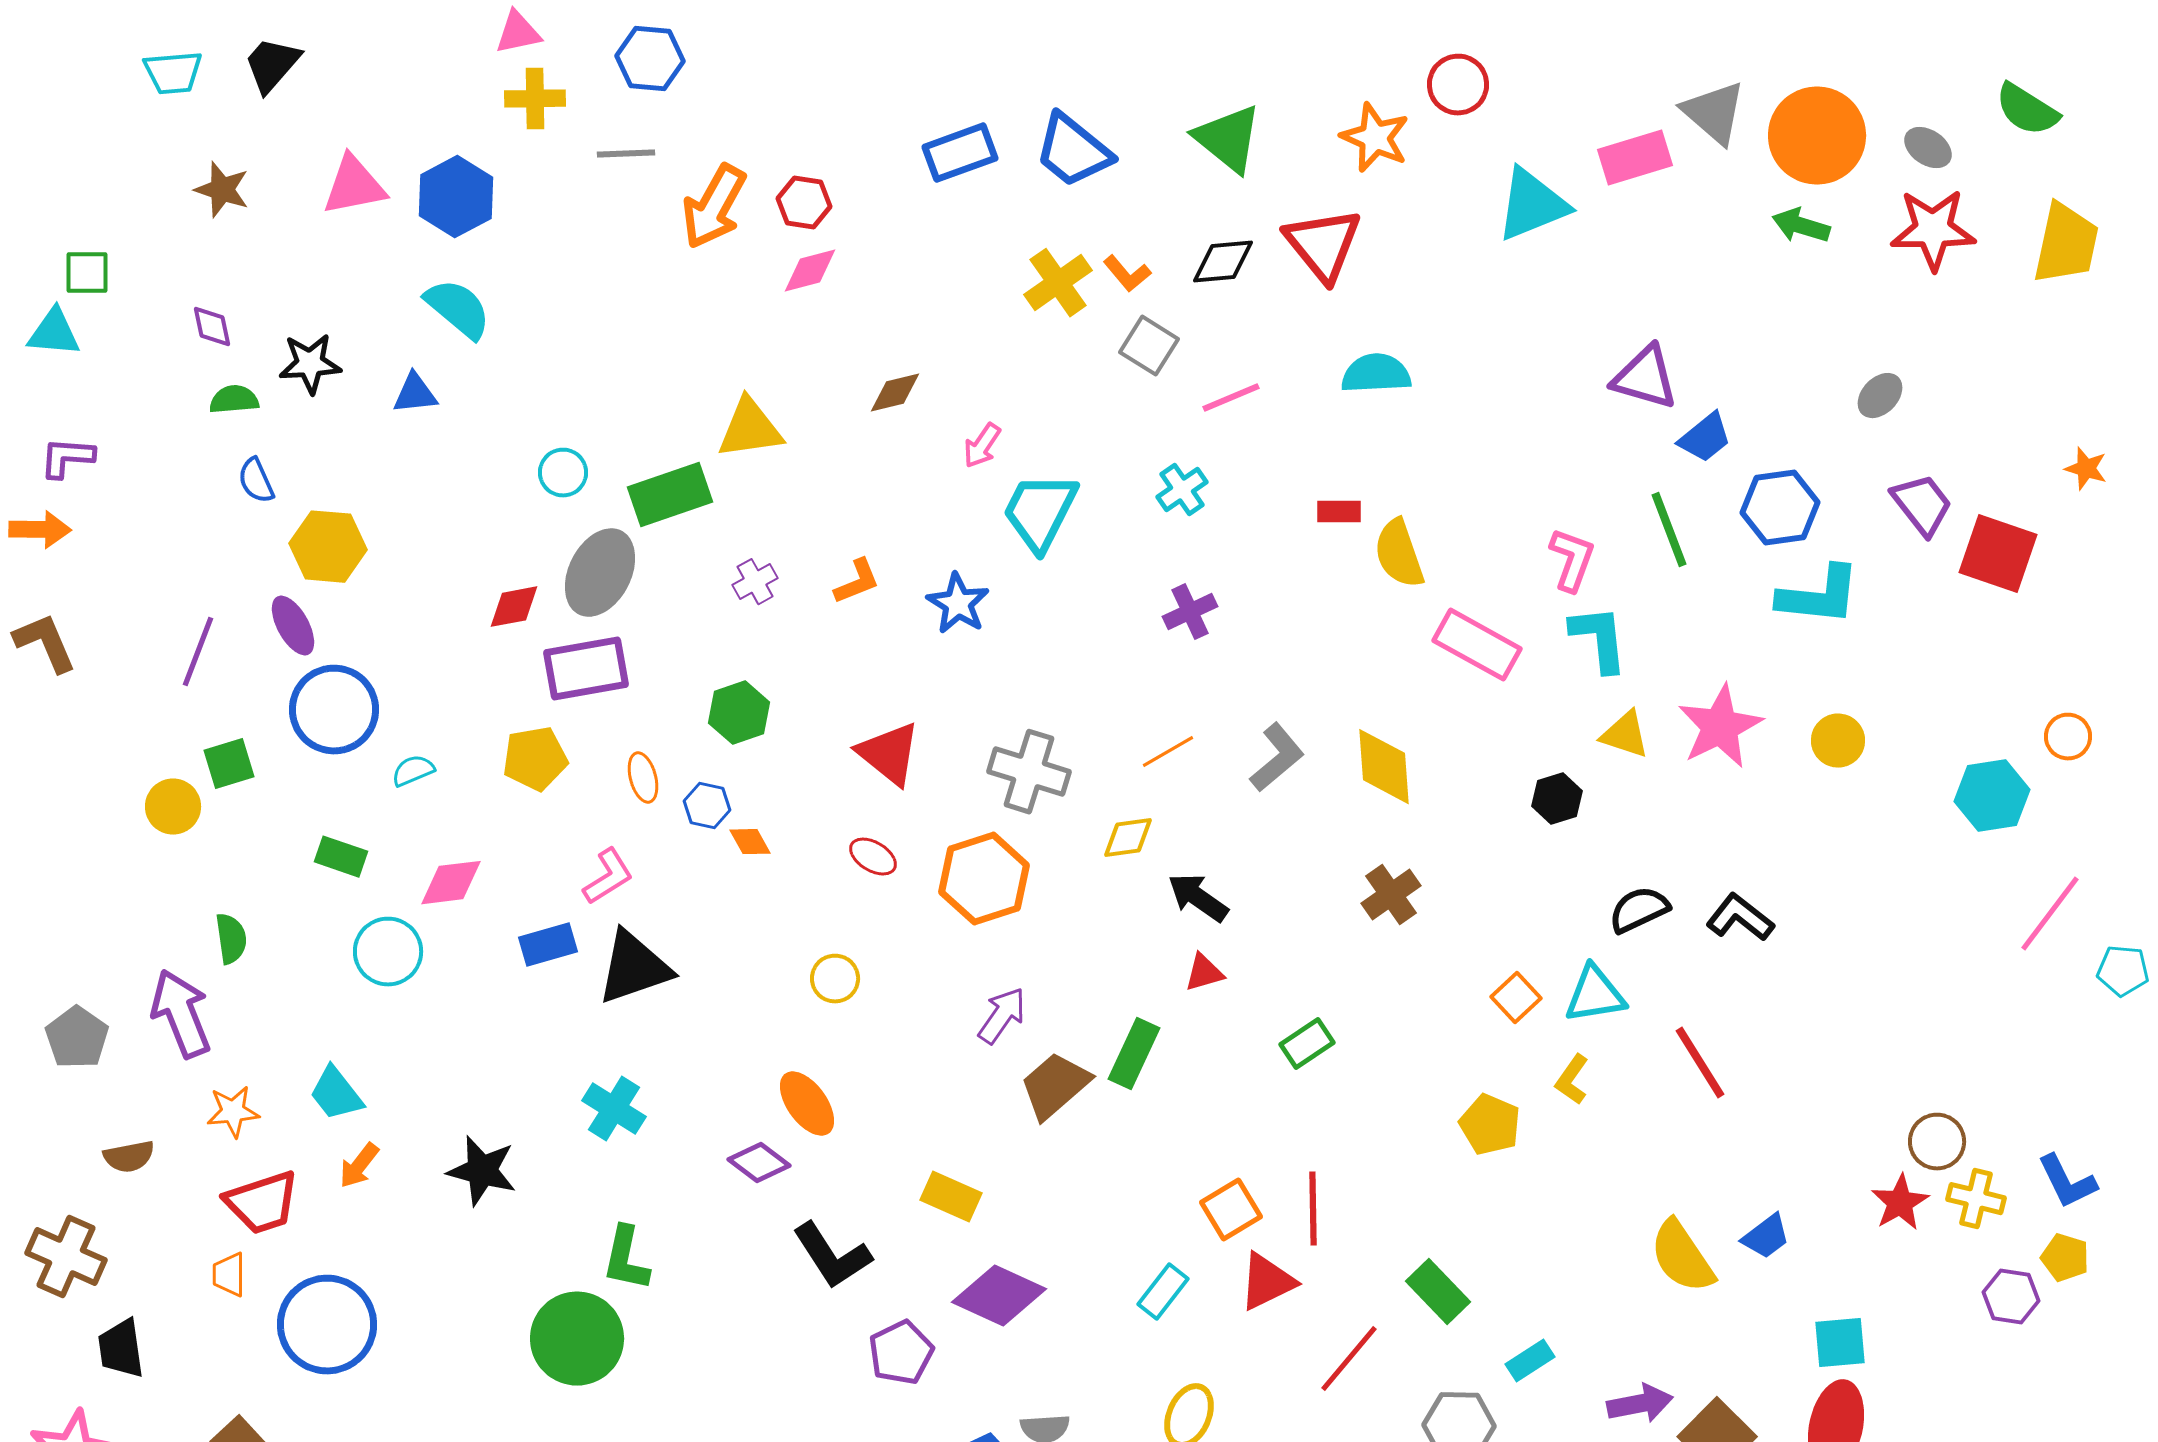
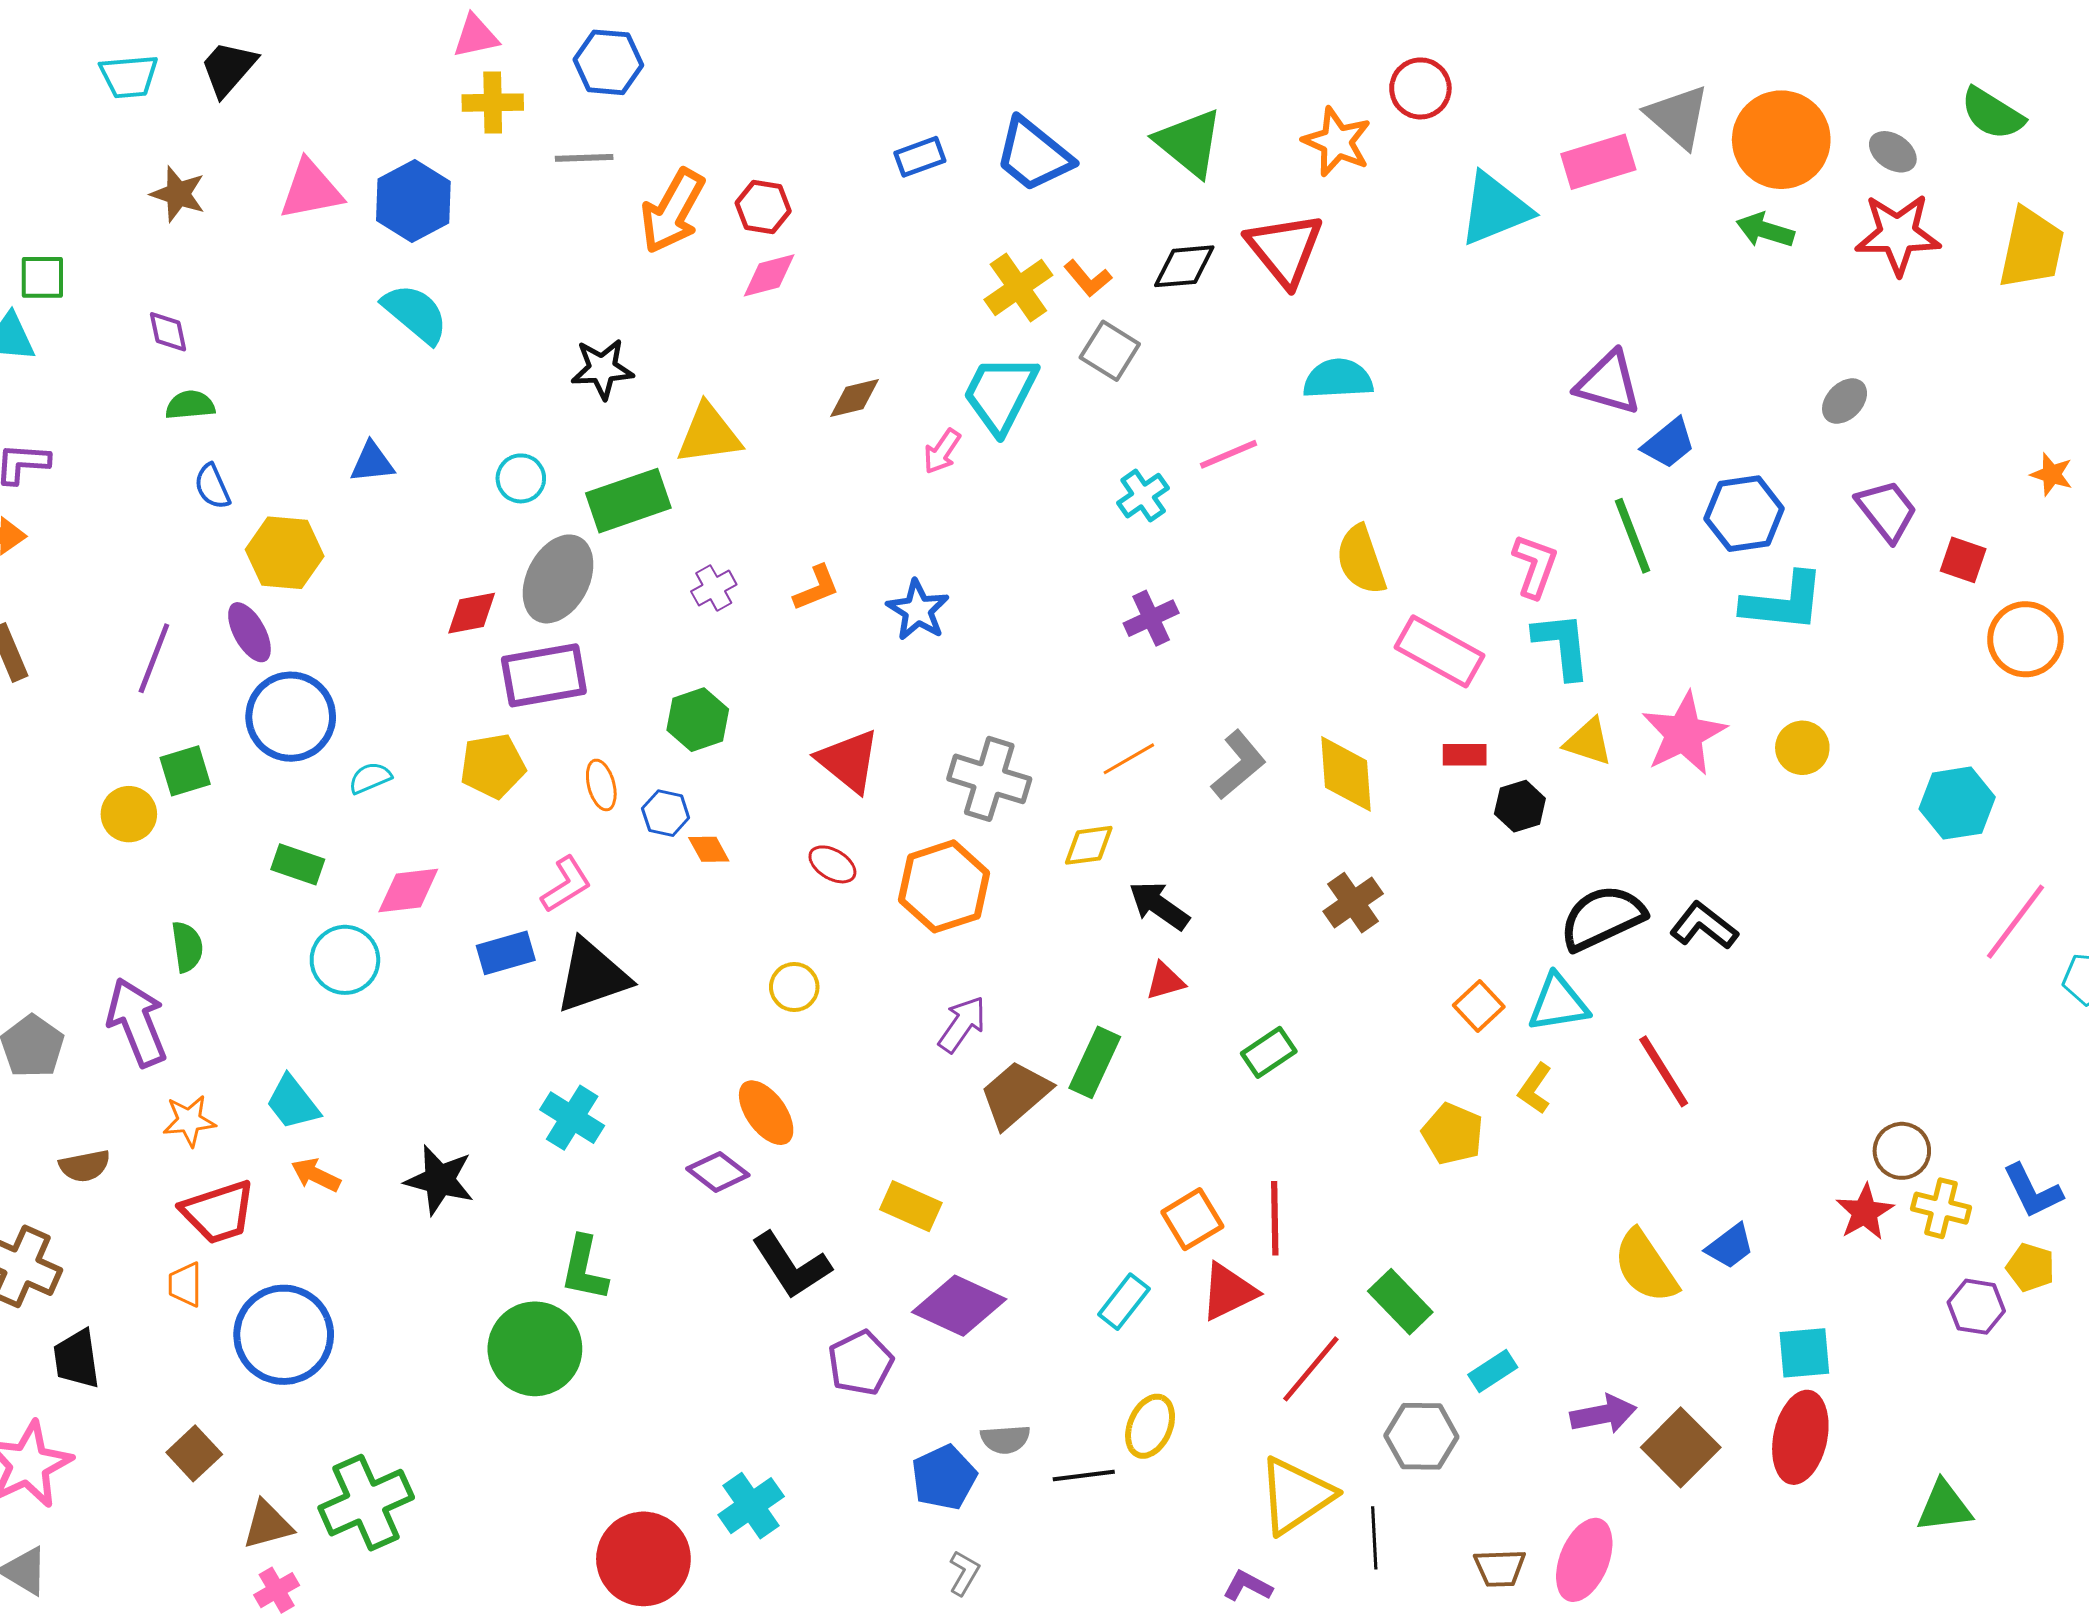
blue rectangle: (960, 153) -> (920, 157), size x0.7
black star: (310, 364) -> (602, 369), moved
blue triangle: (415, 394) -> (372, 462), moved
pink line: (1231, 398) -> (1228, 454), moved
cyan trapezoid: (1040, 512) -> (1000, 394), moved
red rectangle: (1339, 512) -> (1465, 755), moved
red square: (1998, 554) -> (1963, 560), size x0.6
orange circle: (2068, 737) -> (2025, 639), moved, size x1.6
black semicircle: (1639, 910) -> (1602, 918), size x1.4
orange arrow: (359, 1166) -> (316, 1175), turned 78

